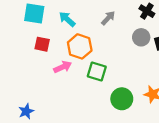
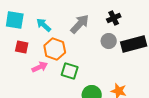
black cross: (147, 11) -> (114, 18), turned 32
gray arrow: (108, 18) -> (80, 24), size x1.5

